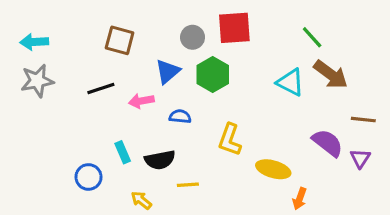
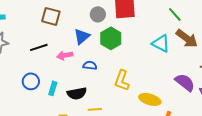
cyan rectangle: (123, 152) -> (53, 88), turned 40
blue circle: (88, 177) -> (31, 81), moved

